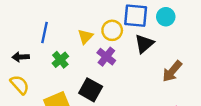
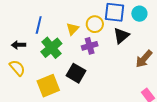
purple cross: (106, 57) -> (90, 46), turned 35
green cross: (60, 60) -> (51, 48), size x1.5

